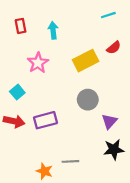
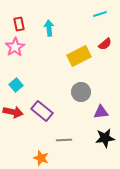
pink star: (38, 63) -> (15, 47), moved
purple rectangle: (45, 120) -> (42, 111), turned 55
purple triangle: (109, 121) -> (101, 112), turned 42
gray line: (70, 161) -> (64, 140), moved

